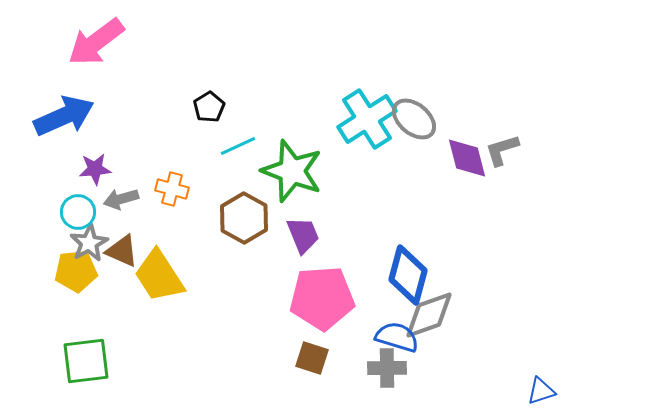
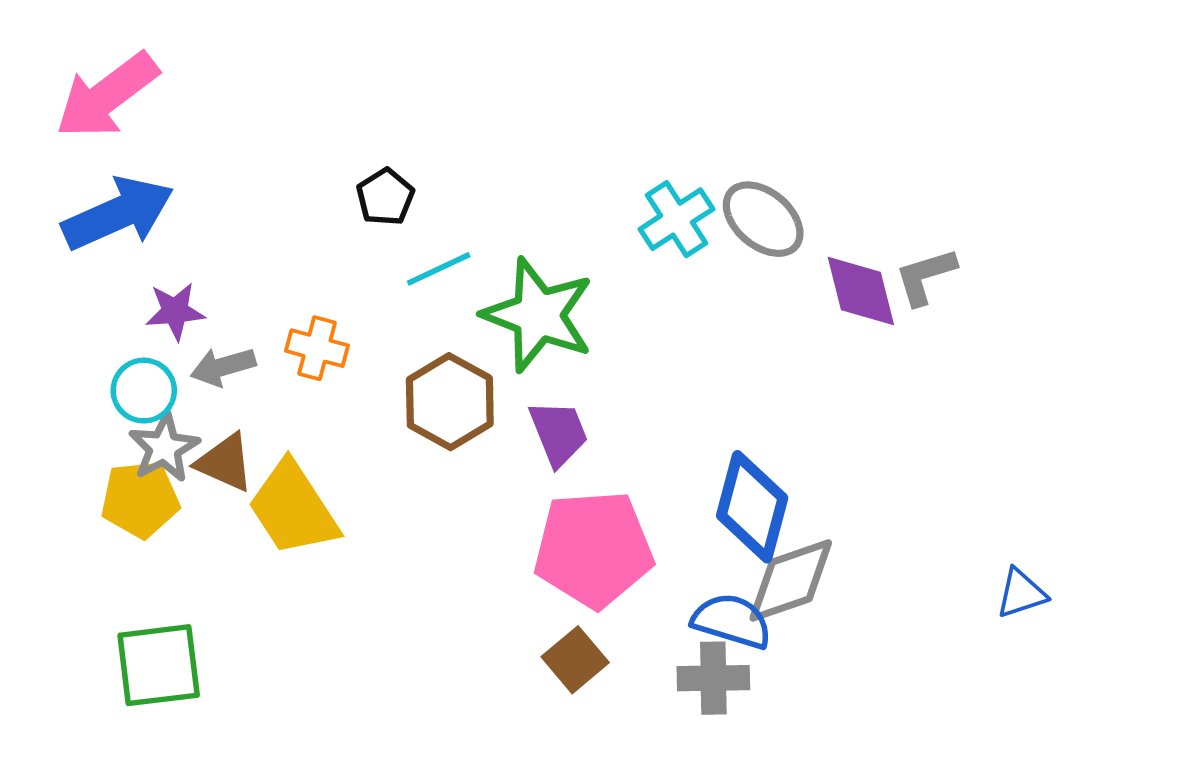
pink arrow: (96, 42) -> (107, 96), moved
cyan cross: (367, 119) -> (677, 219), size x0.7
brown square: (312, 358) -> (575, 660), turned 32
blue triangle: (541, 391) -> (1021, 593), moved

